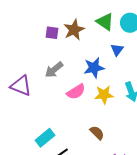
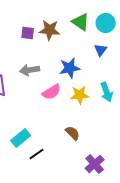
brown star: (74, 30) -> (50, 30), turned 30
blue triangle: (117, 50) -> (101, 50), moved
gray arrow: (54, 70) -> (30, 70), turned 30

